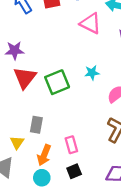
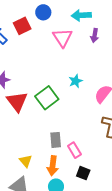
pink triangle: (90, 23) -> (63, 38), turned 45
gray rectangle: (36, 125) -> (56, 140), moved
black square: (74, 171) -> (83, 173), turned -32

